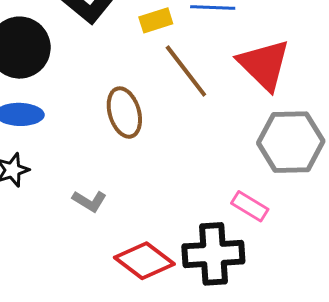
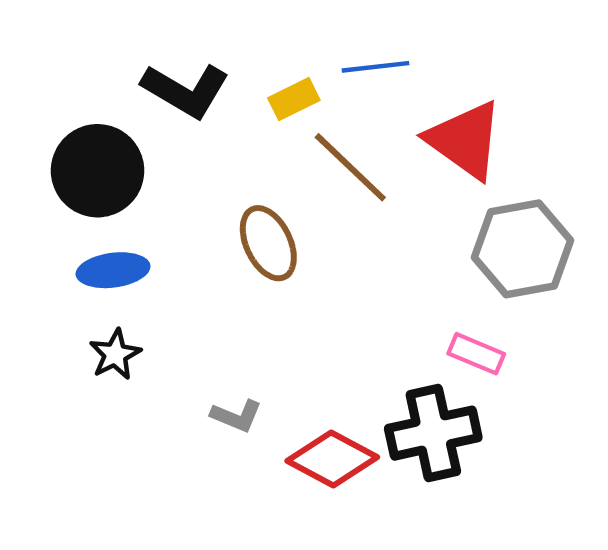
gray L-shape: (89, 201) -> (236, 416), moved

